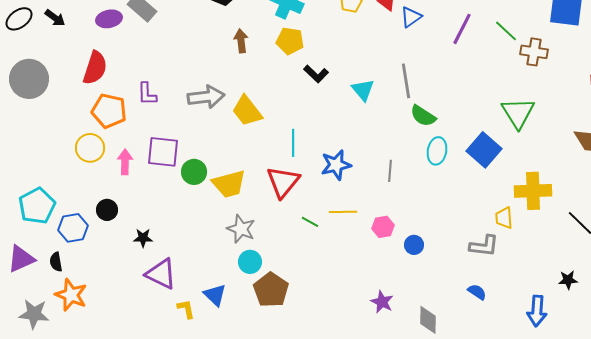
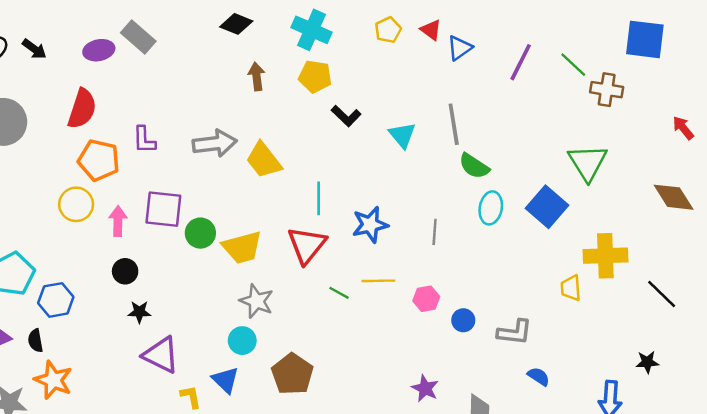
black circle: (107, 210) -> (125, 271), moved
gray L-shape: (484, 246) -> (515, 332), moved
cyan circle: (250, 262) -> (242, 341), moved

